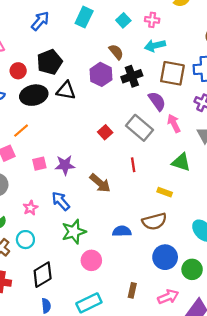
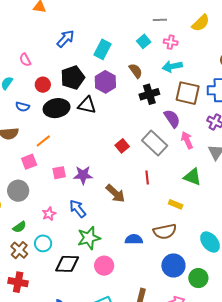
cyan rectangle: (84, 17) -> (103, 49), moved
purple hexagon: (101, 74) -> (105, 82), moved
black diamond: (43, 275) -> (67, 264), moved, turned 30

